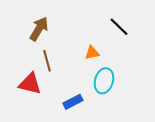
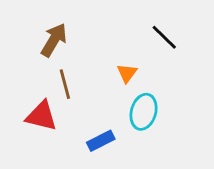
orange triangle: (92, 53) -> (127, 73), turned -42

